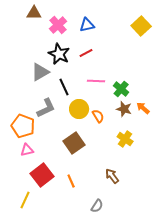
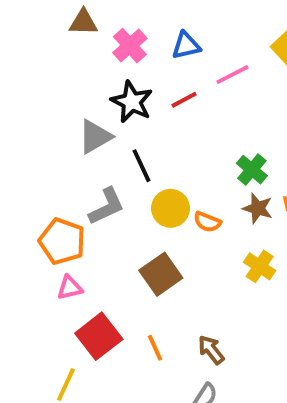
pink line: (96, 81) -> (233, 75), moved, turned -30
orange semicircle: (98, 116) -> (207, 222), turned 144
brown arrow: (112, 176) -> (211, 350), moved

